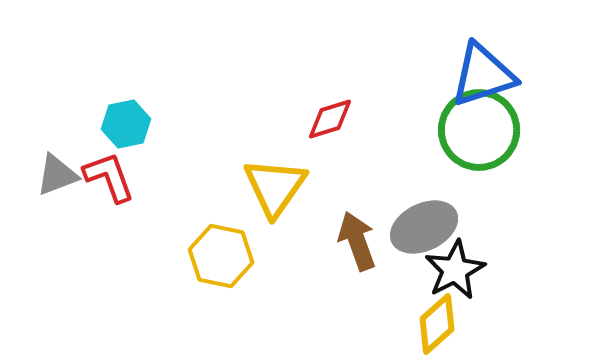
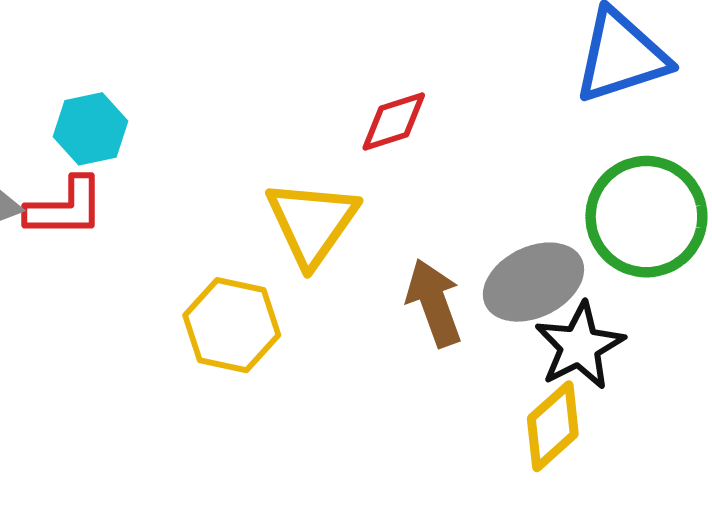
green circle: (479, 130) -> (646, 217), moved
red L-shape: (109, 177) -> (65, 208), turned 110

